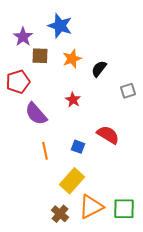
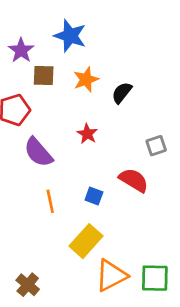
gray square: (128, 91) -> (156, 146), moved
brown cross: (60, 214) -> (28, 285), moved

